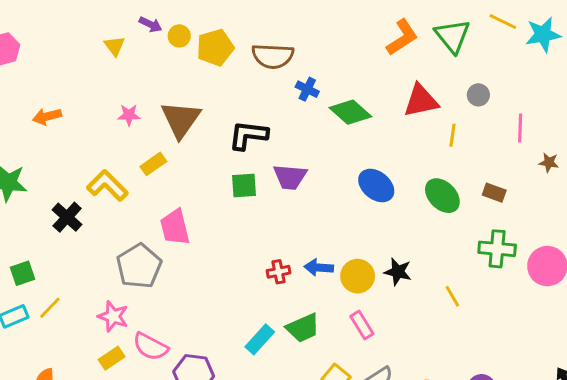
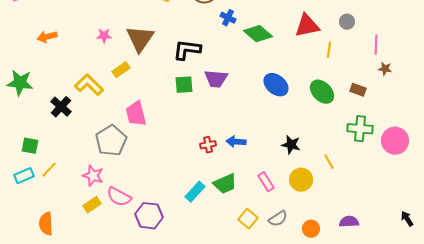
brown star: (549, 163) -> (385, 69), moved
green square: (22, 273) -> (30, 146), turned 30
yellow circle: (358, 276) -> (301, 180), moved

